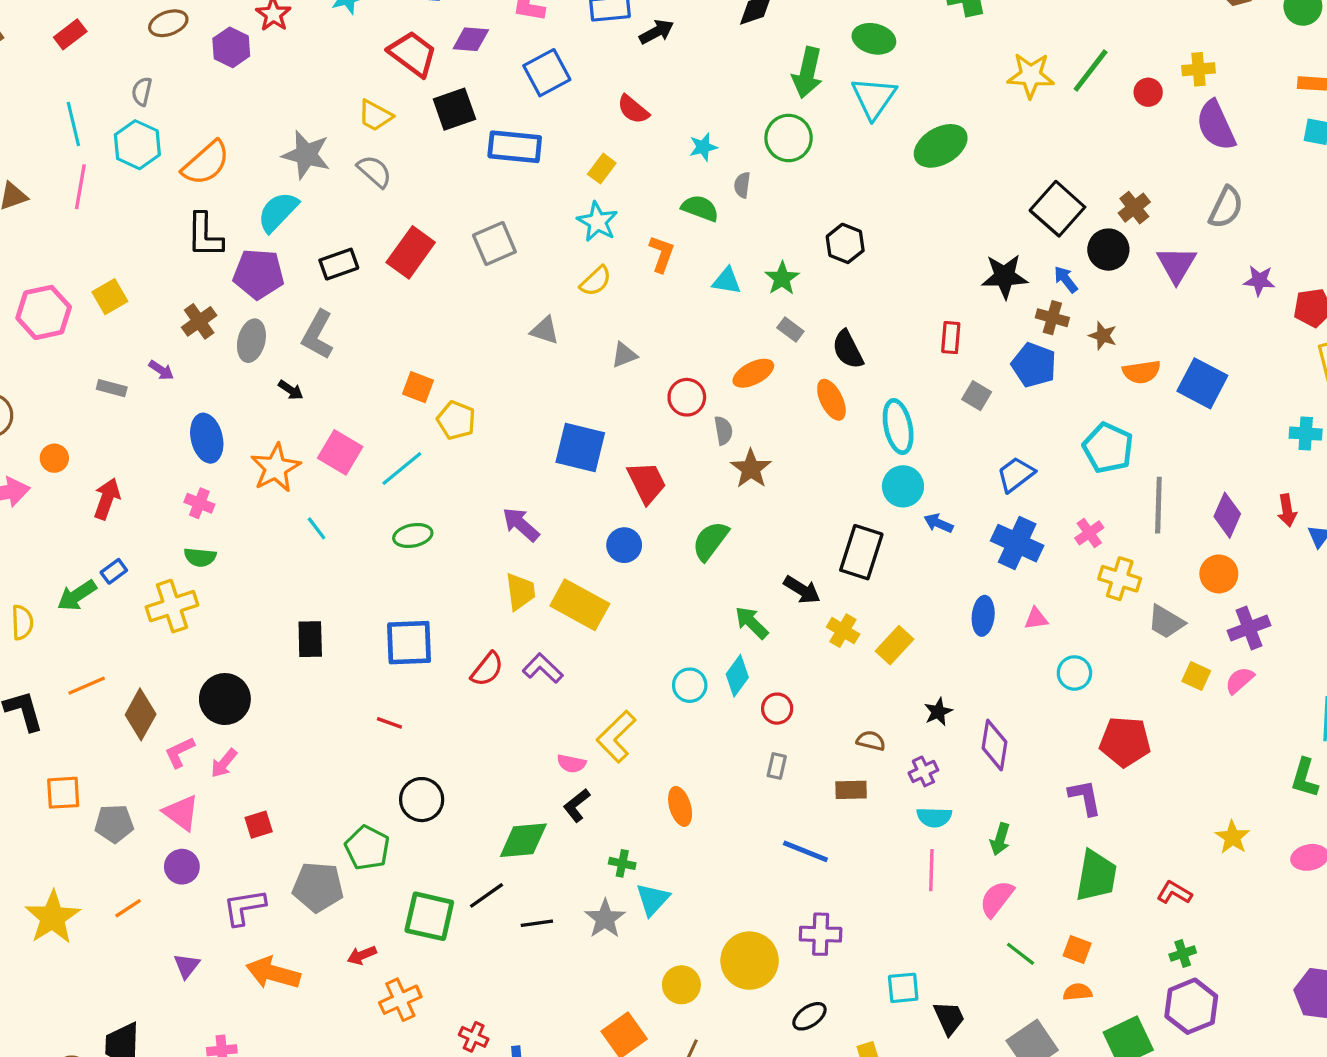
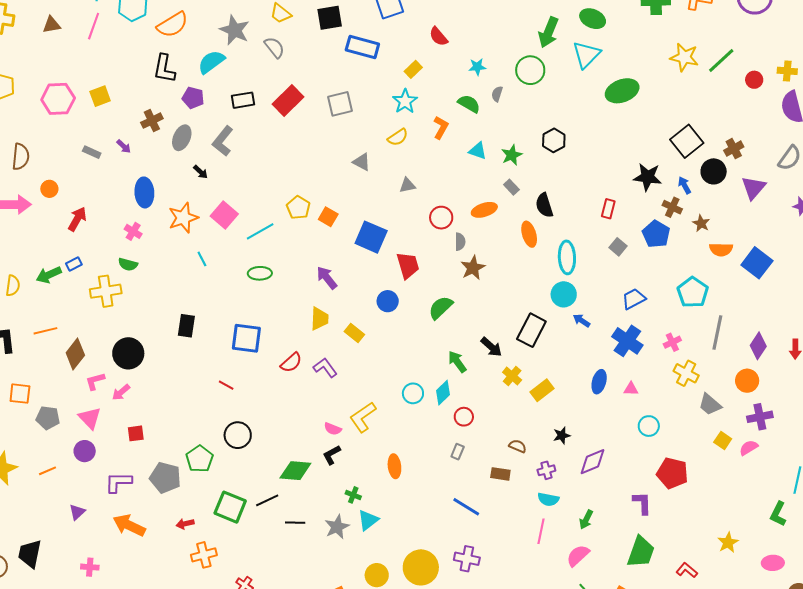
purple pentagon: (259, 274) -> (193, 98), size x0.7
orange square: (418, 387) -> (328, 217), moved
yellow rectangle: (580, 605) -> (354, 333), size x0.6
purple diamond: (994, 745) -> (593, 462), turned 48

